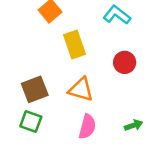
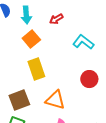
yellow rectangle: (74, 44) -> (36, 69), moved

